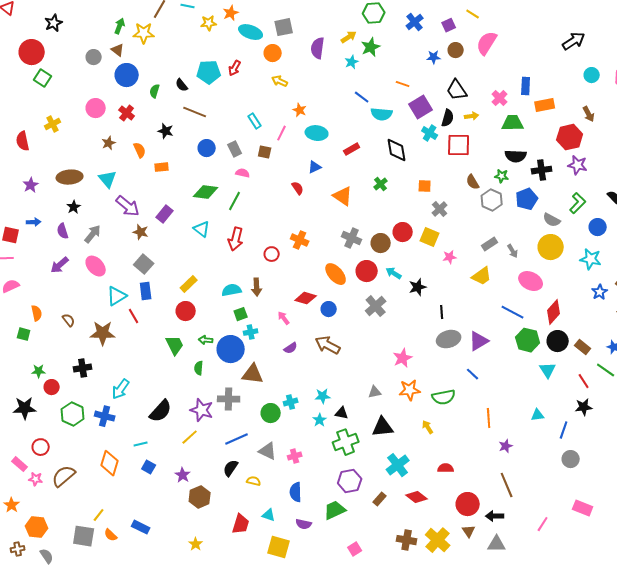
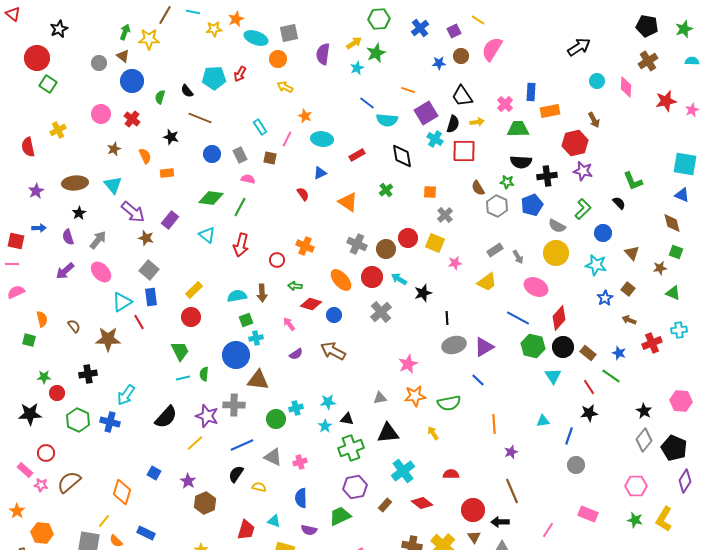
green arrow: (206, 340) -> (295, 286), moved
cyan line: (141, 444) -> (183, 378), moved
orange diamond: (110, 463) -> (122, 492), moved

